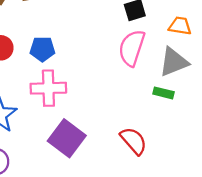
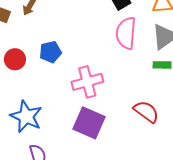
pink cross: (48, 88) -> (87, 82), moved

